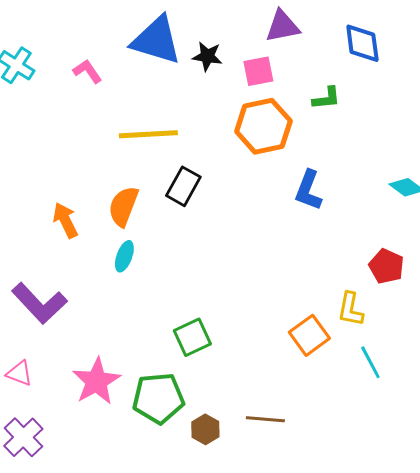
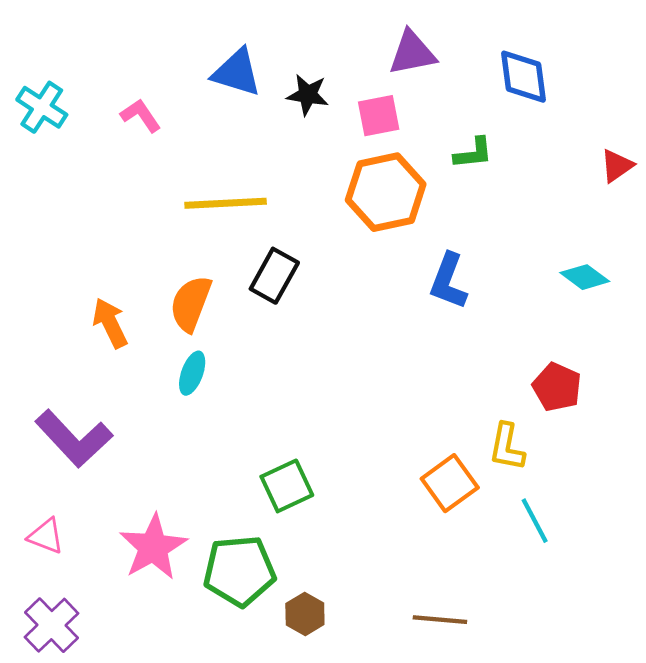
blue triangle: (156, 40) -> (237, 72), size x0.7
brown line: (265, 419) -> (440, 620), moved

